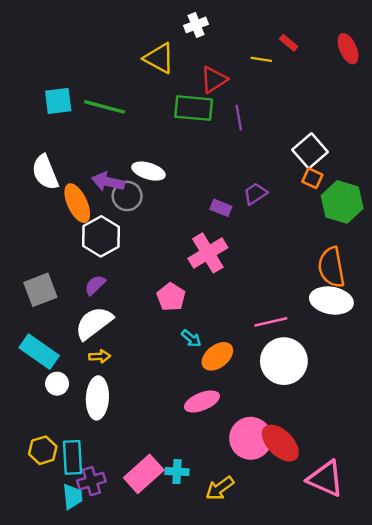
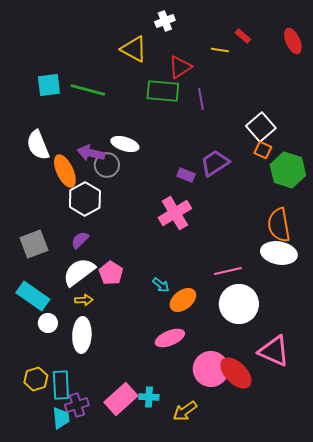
purple trapezoid: (255, 194) -> (215, 163), size x1.4
pink pentagon: (171, 297) -> (111, 273), moved
pink triangle: (325, 479) -> (274, 351), moved

